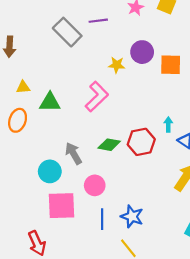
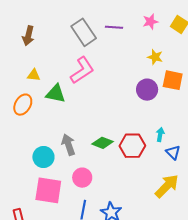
purple circle: (142, 52) -> (147, 90), moved
yellow star: (117, 65) -> (155, 57), moved
pink L-shape: (97, 97) -> (82, 70), moved

